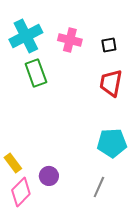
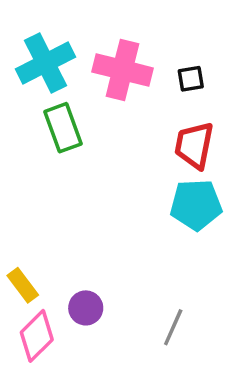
pink cross: (70, 40) -> (122, 70), size x1.4
cyan pentagon: (112, 143) -> (196, 205), moved

